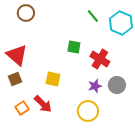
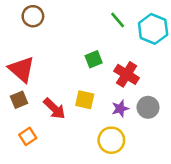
green square: (74, 47) -> (94, 59), turned -32
yellow square: (53, 79) -> (85, 100), moved
red arrow: (43, 104) -> (54, 109), moved

